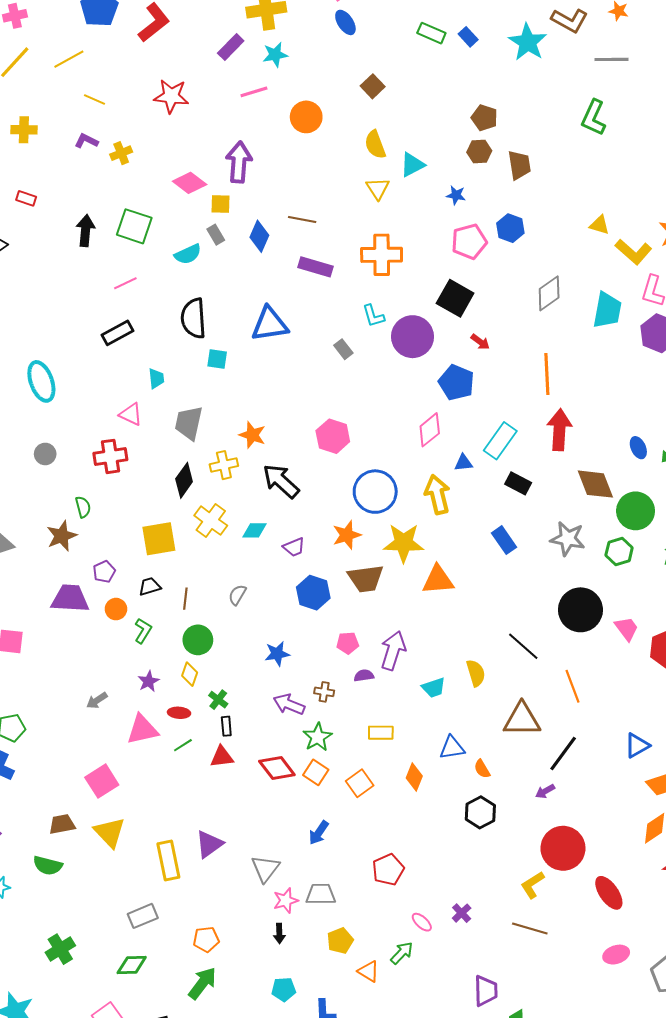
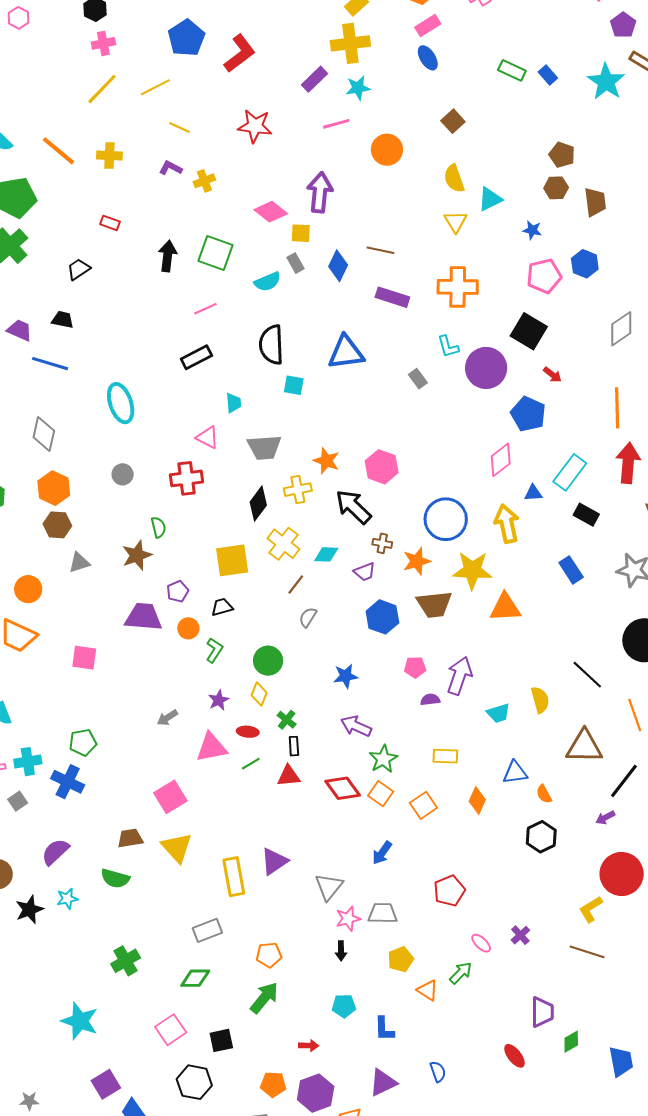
gray trapezoid: (189, 423) -> (264, 447), turned -108
pink hexagon: (333, 436) -> (382, 467), moved
brown line: (185, 599) -> (296, 585), moved, turned 30
brown cross: (324, 692) -> (382, 543), moved

